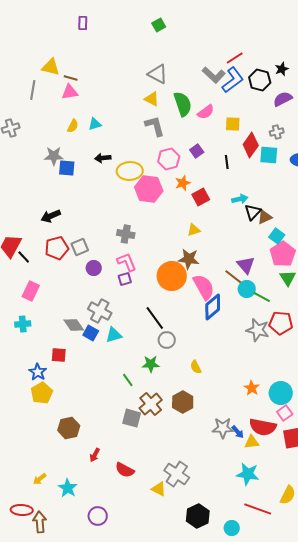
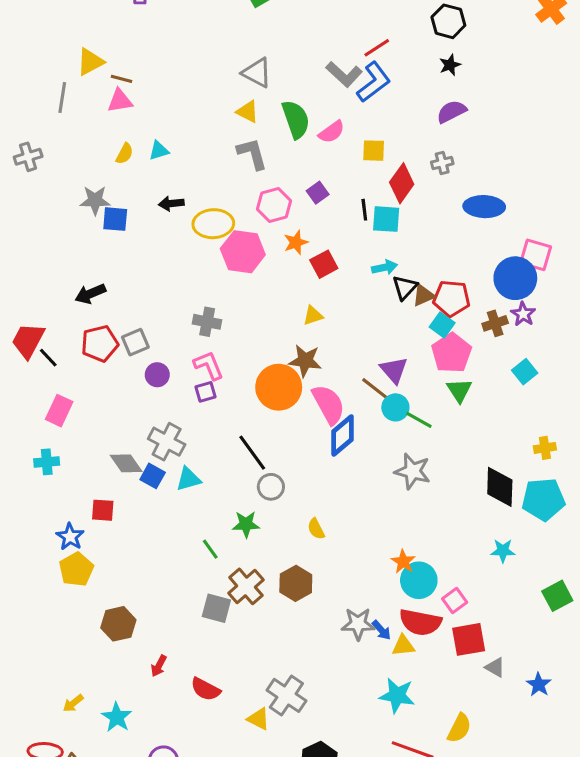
yellow triangle: (51, 67) -> (90, 62), turned -42
black hexagon: (260, 80) -> (448, 21), moved
cyan square: (269, 155) -> (386, 219), moved
red pentagon: (281, 323) -> (451, 298), moved
cyan circle: (281, 393) -> (419, 580), moved

